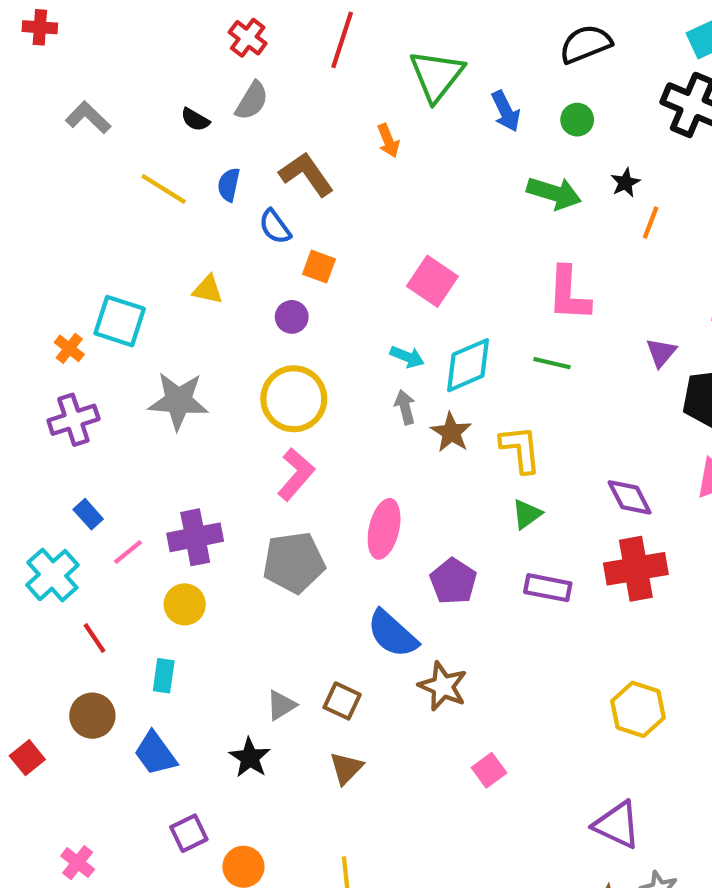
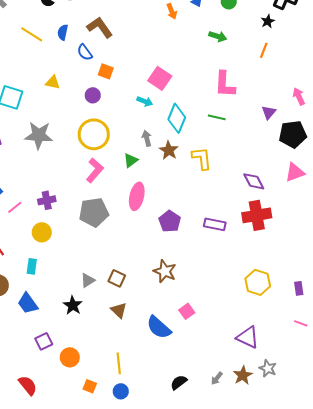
orange arrow: (388, 141) -> (172, 11), moved
black star: (625, 183) -> (268, 21), moved
green arrow: (554, 193) -> (218, 36), size x0.7
cyan arrow: (407, 357) -> (145, 101), moved
cyan diamond: (468, 365) -> (177, 118), turned -44
green triangle: (527, 514) -> (131, 160), moved
purple cross: (195, 537) -> (47, 200), size x0.7
blue semicircle: (392, 634) -> (159, 327), moved
brown triangle: (346, 768) -> (119, 310), turned -30

